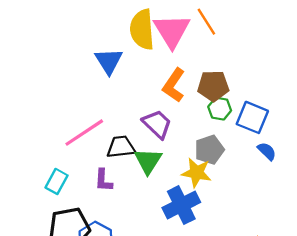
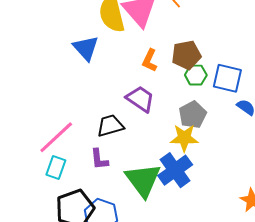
orange L-shape: (174, 85) -> (150, 60), size x0.7
pink line: (84, 133) -> (56, 137), moved
green triangle: (148, 161) -> (143, 180), moved, size x1.4

